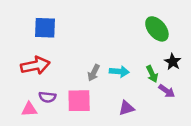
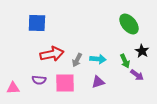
red arrow: (35, 65) -> (52, 54), moved
purple triangle: (127, 108) -> (98, 82), moved
pink triangle: (29, 109) -> (13, 88), moved

